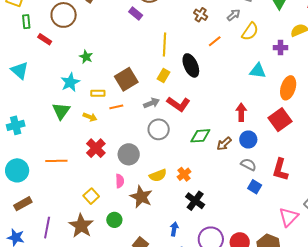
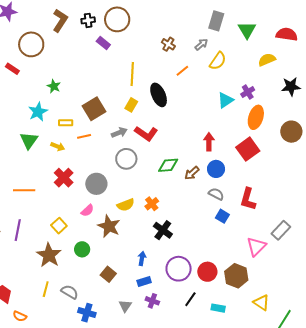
purple cross: (281, 48) -> (248, 92), moved, turned -32
cyan triangle: (258, 71) -> (225, 100), turned -42
pink semicircle: (120, 181) -> (87, 211), turned 48
purple line: (47, 228) -> (18, 230), moved

